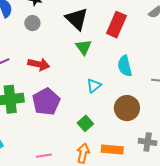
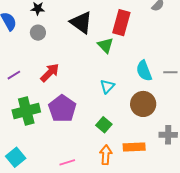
green triangle: (83, 47) -> (105, 45), moved
red arrow: (39, 64) -> (50, 73), turned -50
cyan semicircle: (125, 66) -> (144, 71), moved

